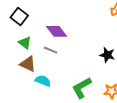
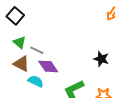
purple diamond: (56, 31) -> (48, 66), moved
gray line: (51, 50) -> (37, 50), moved

